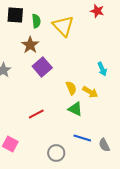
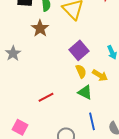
purple square: (42, 67) -> (79, 50), moved
blue line: (82, 138) -> (92, 121), turned 60

